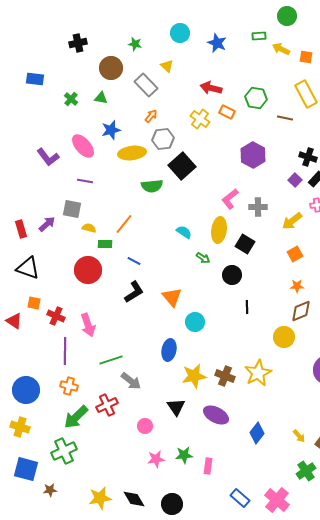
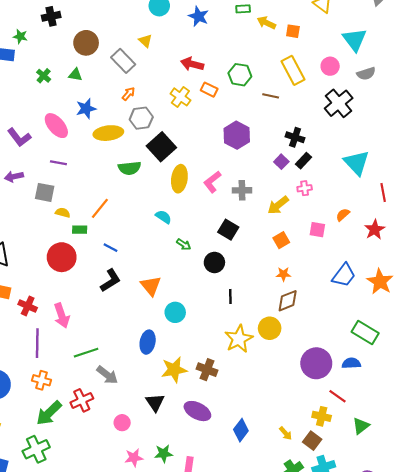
green star: (135, 44) -> (20, 36), moved
purple arrow: (47, 224) -> (14, 177), moved, turned -150
yellow ellipse: (219, 230) -> (179, 179), moved
yellow star: (258, 373) -> (239, 339), moved

